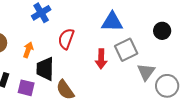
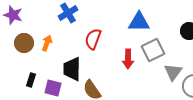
orange arrow: (28, 50) -> (47, 43), moved

